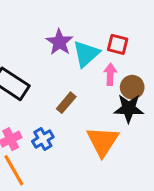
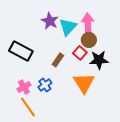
red square: (118, 44) -> (80, 53), moved, turned 32
pink arrow: (110, 74) -> (88, 24), moved, size x1.5
brown circle: (132, 87) -> (89, 40), moved

